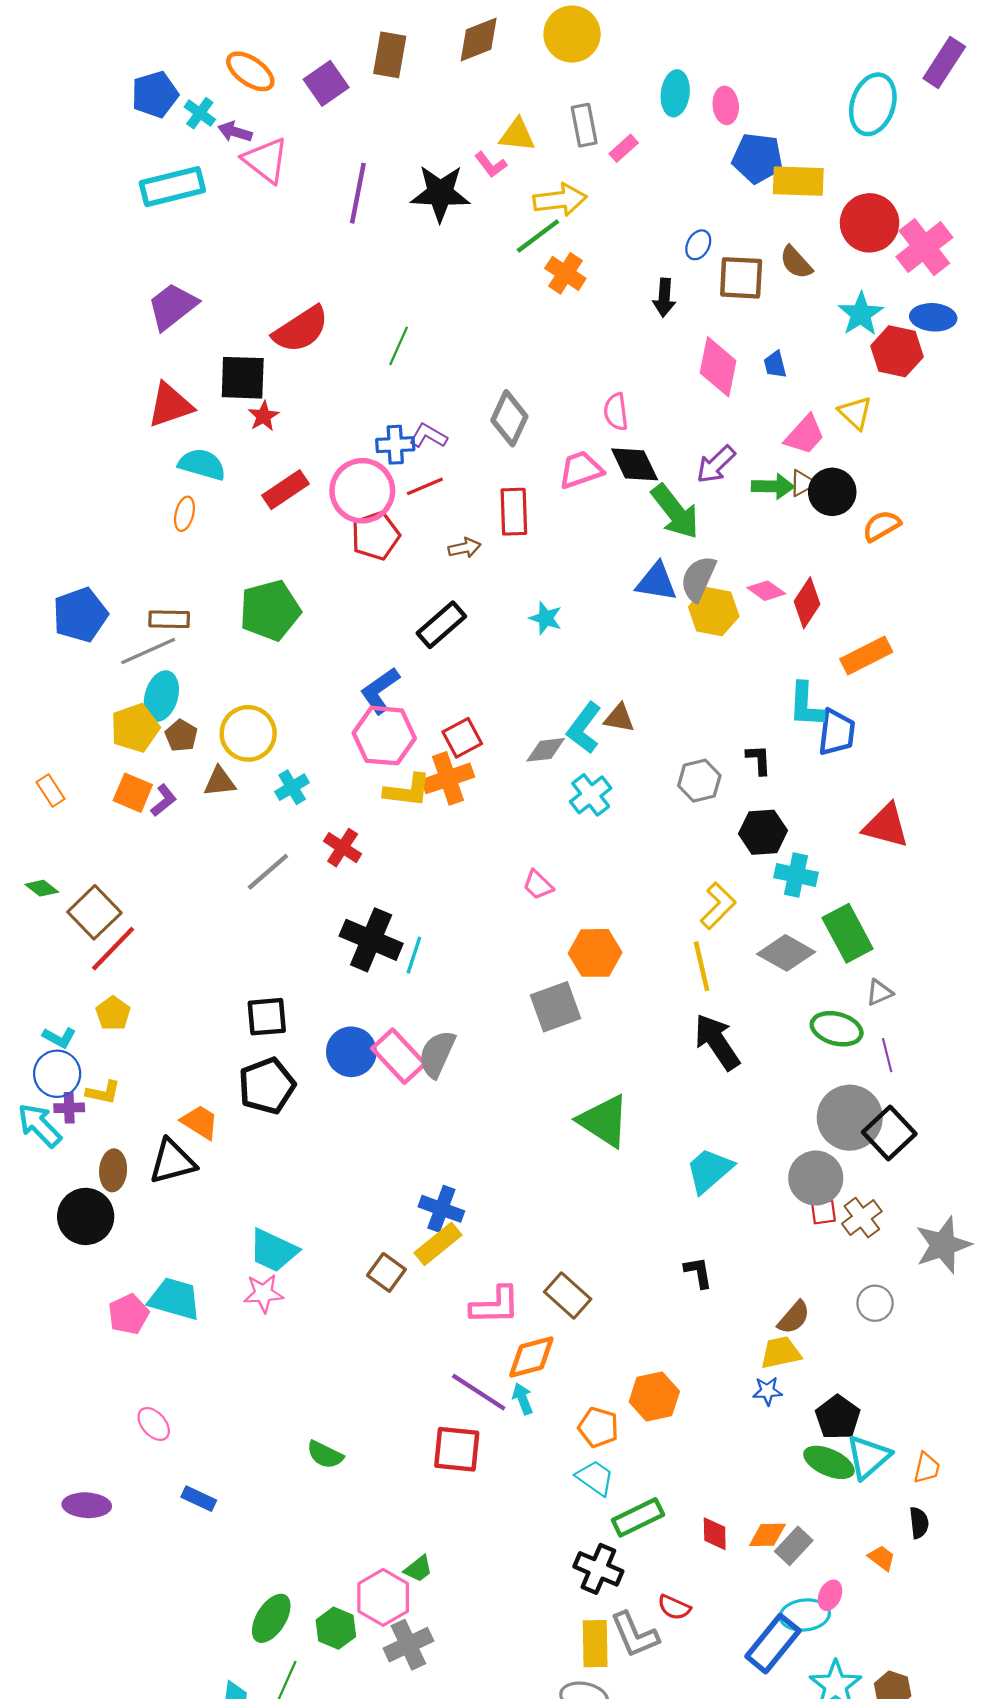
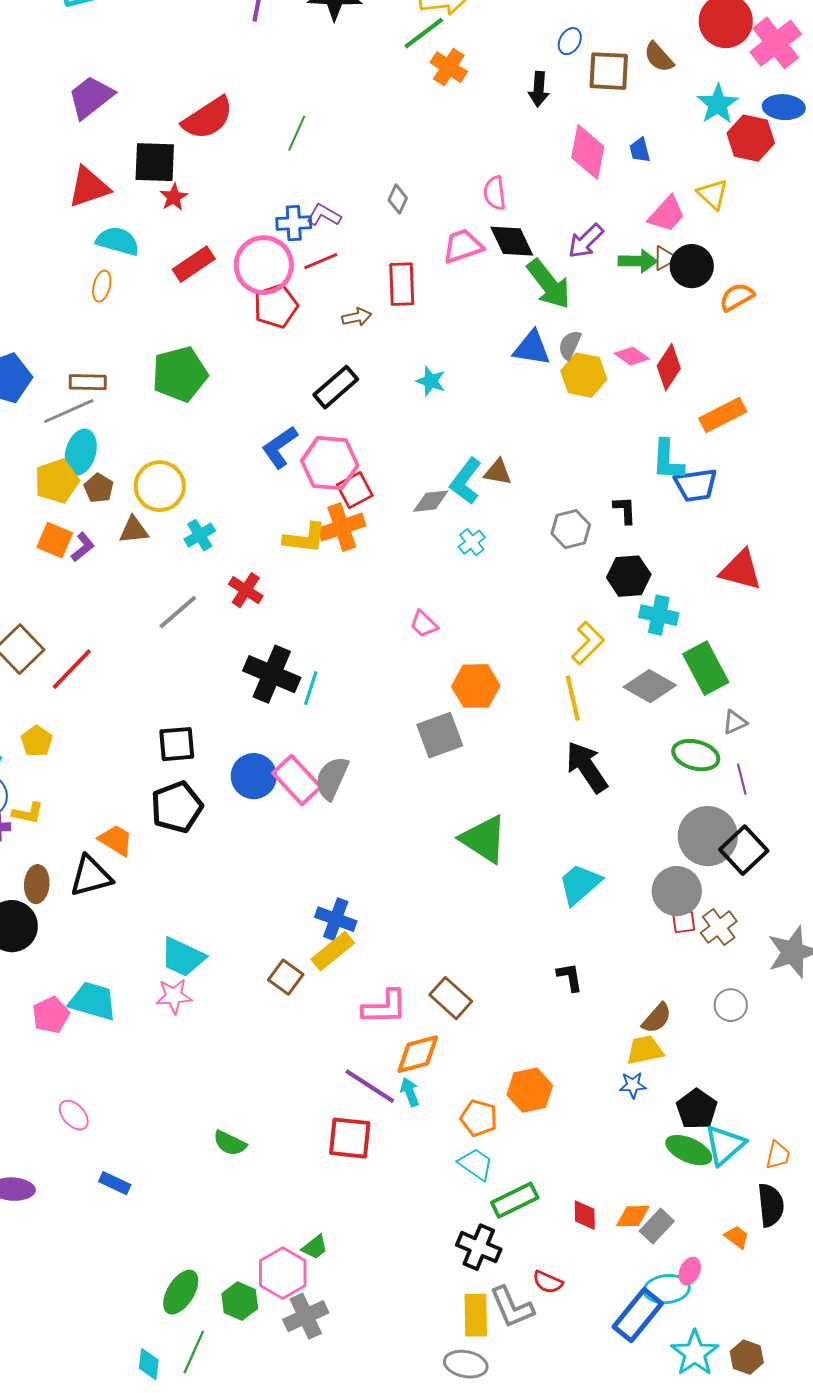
gray diamond: (509, 418) -> (398, 199), size x0.6
gray semicircle: (698, 579) -> (570, 345), size x0.7
blue trapezoid: (837, 732) -> (696, 485), turned 75
pink hexagon: (384, 736) -> (330, 463), moved
cyan cross: (591, 795) -> (472, 542), size x0.7
red line: (113, 949) -> (72, 669), moved
black semicircle: (919, 1523) -> (771, 1205), size x1.5

